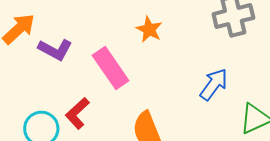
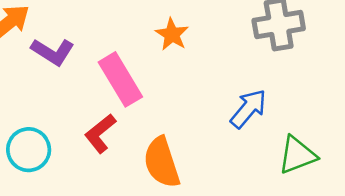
red L-shape: (77, 113) -> (100, 133), moved

